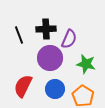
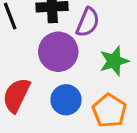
green star: (86, 64) -> (114, 61), turned -30

